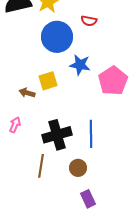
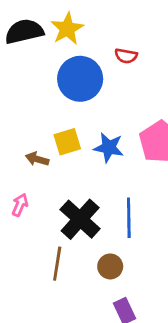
blue star: (80, 65) -> (109, 148), moved
black cross: (57, 135) -> (80, 219), turned -32

